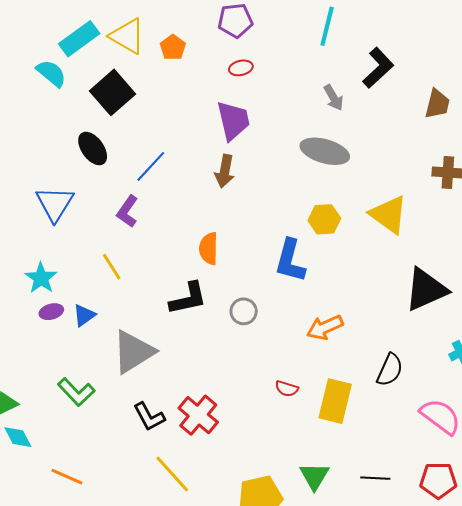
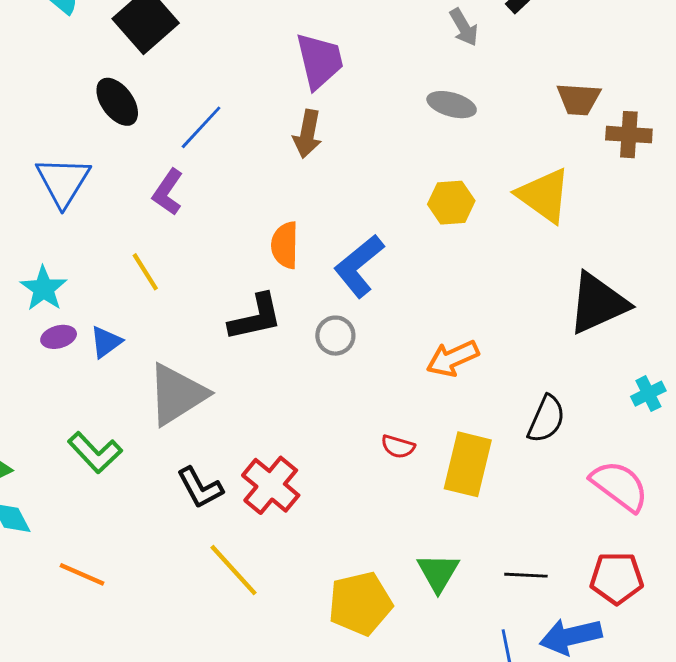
brown trapezoid: (437, 104) -> (579, 99), moved, turned 80
gray ellipse: (325, 151) -> (452, 105), size x0.7
blue L-shape: (290, 261) -> (359, 266), moved, turned 36

